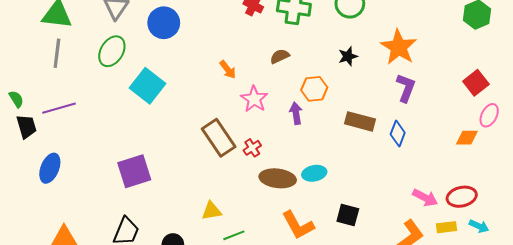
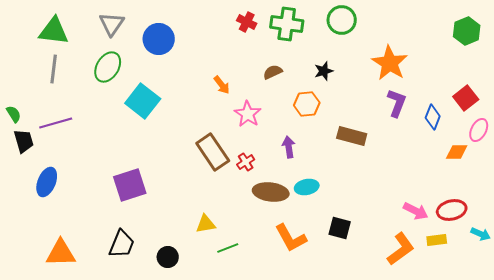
black star: (348, 56) -> (324, 71), moved
purple arrow: (296, 113) -> (289, 147), moved
blue diamond: (398, 134) -> (433, 117), moved
cyan arrow: (479, 226) -> (481, 234), moved

